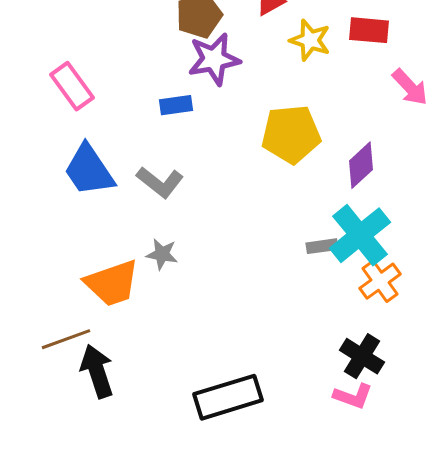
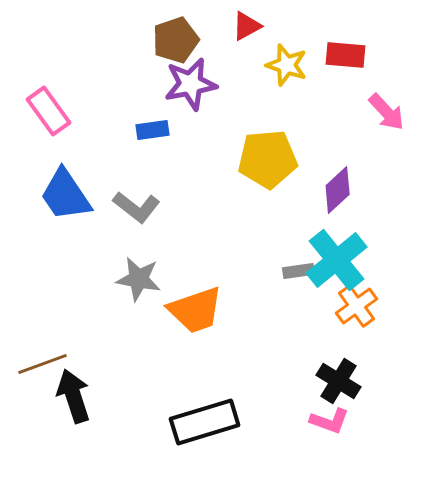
gray star: (162, 254) -> (139, 279), size x1.4
orange trapezoid: (112, 283) -> (196, 310), moved

